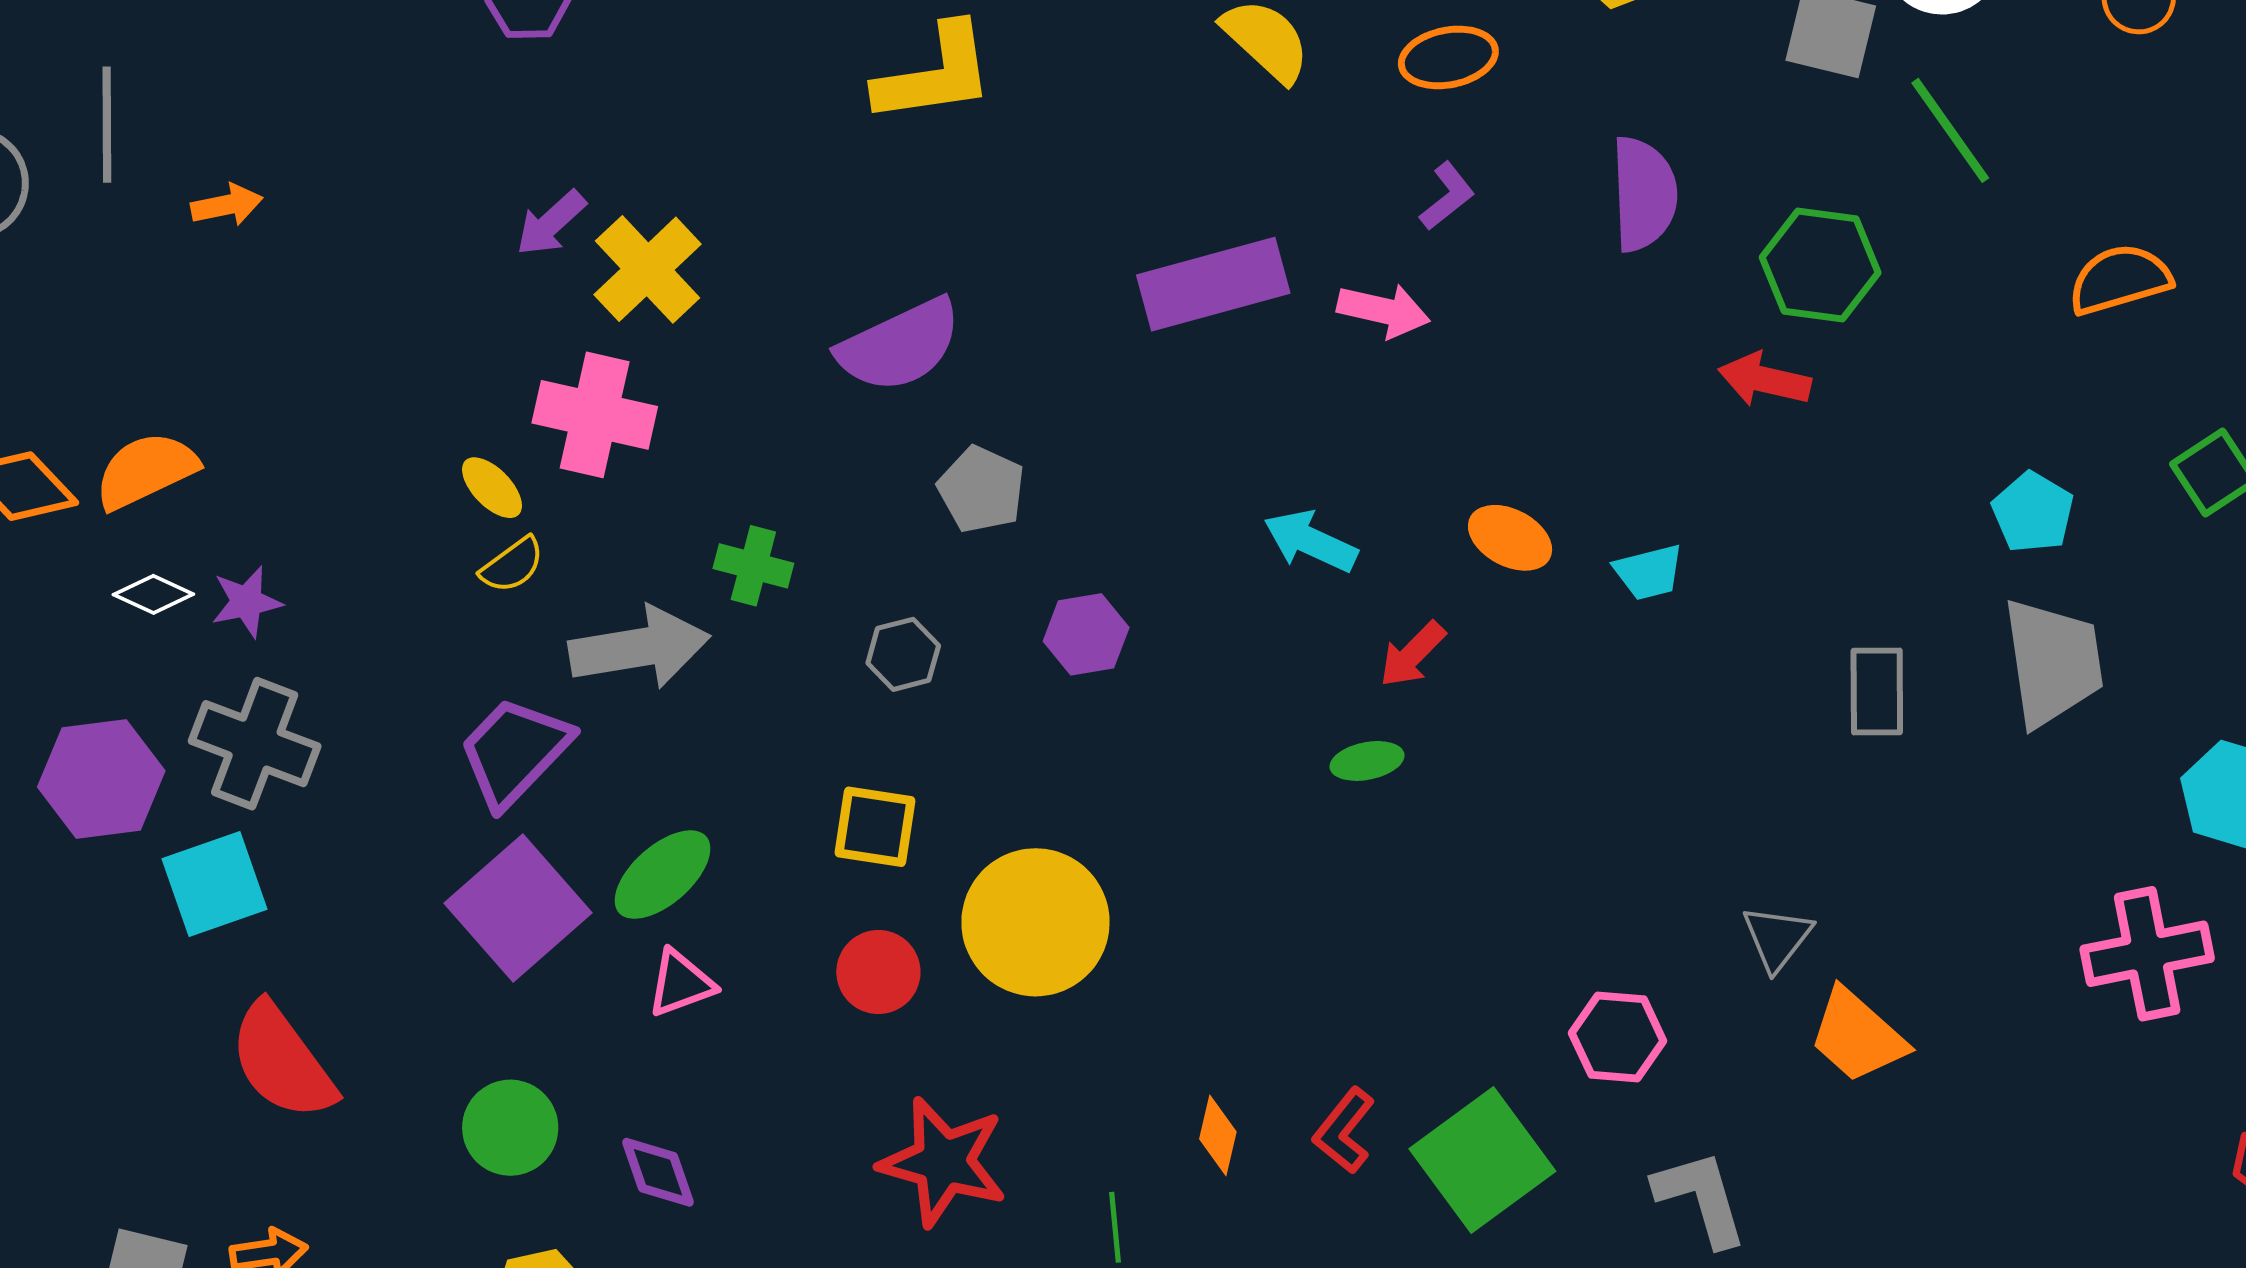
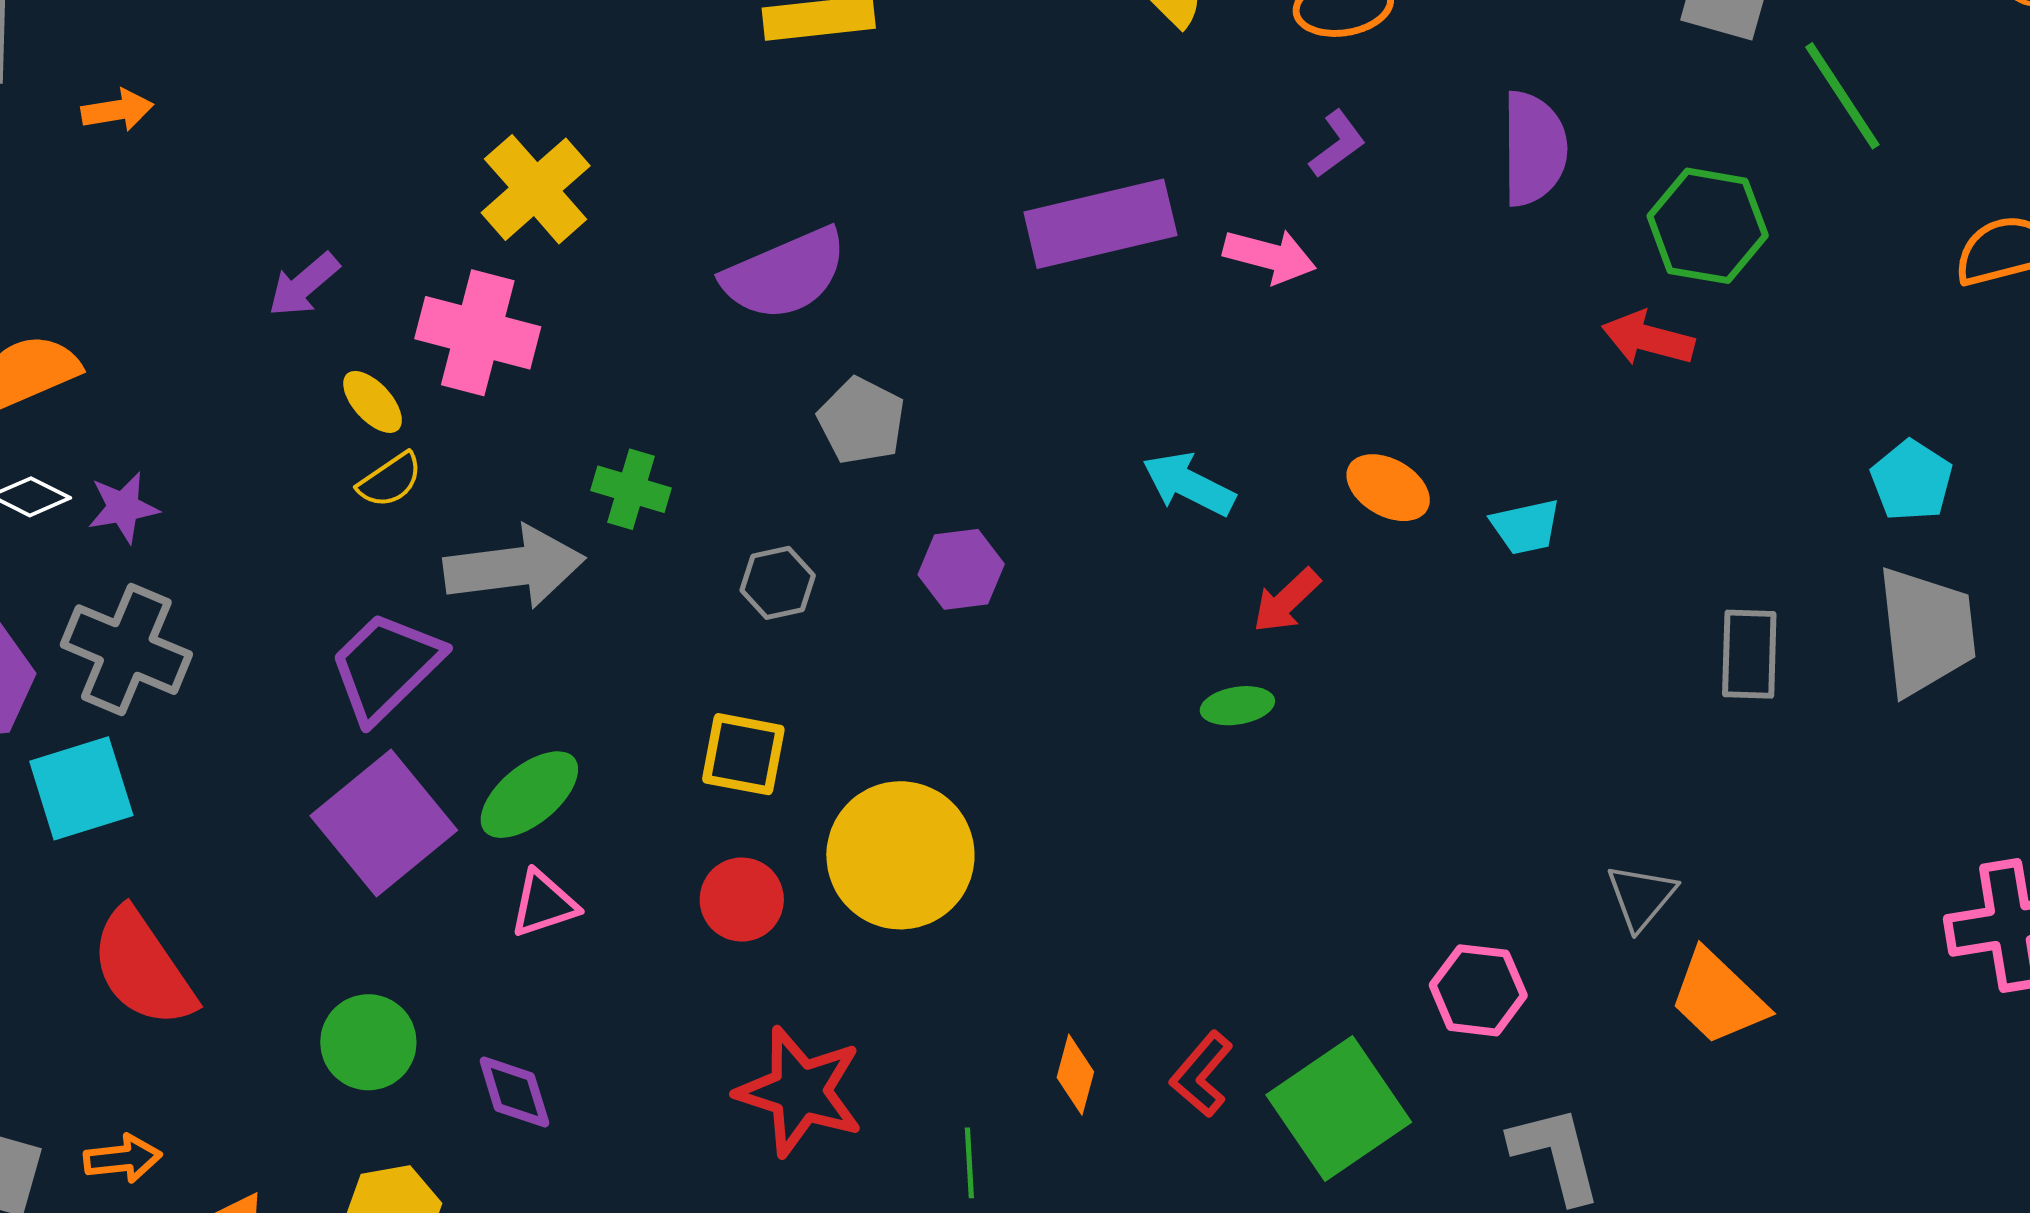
purple arrow: (551, 223) -> (304, 285), moved

